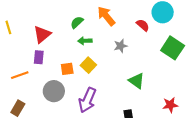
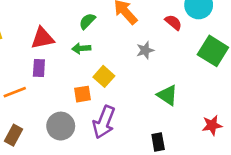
red triangle: (42, 34) -> (42, 38), turned 30
green arrow: (85, 41) -> (81, 48), moved
orange square: (67, 69) -> (83, 94), moved
gray circle: (54, 91) -> (61, 126), moved

